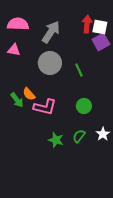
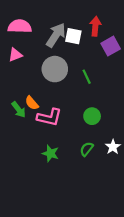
white square: (100, 27) -> (73, 36), moved
pink triangle: (14, 50) -> (15, 55), turned -32
green star: (56, 140) -> (50, 153), moved

